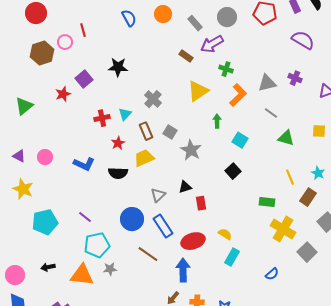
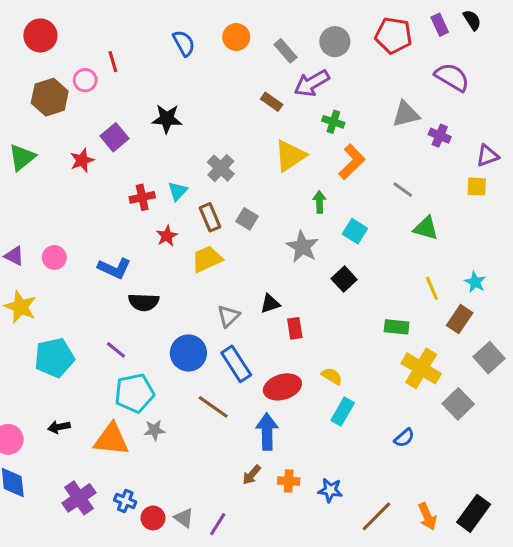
gray triangle: (267, 83) -> (406, 114), moved
green triangle: (24, 106) -> (22, 157), moved
yellow square: (319, 131) -> (477, 187), moved
gray star: (191, 150) -> (302, 247), moved
black semicircle: (118, 173) -> (144, 302), moved

